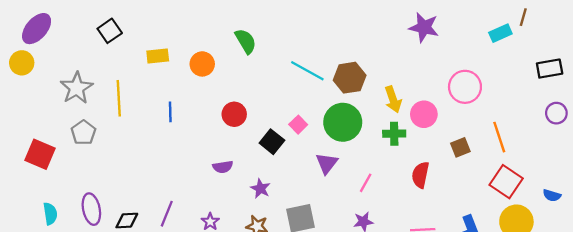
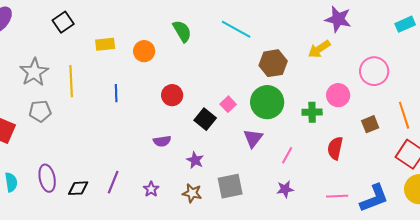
cyan line: (307, 71) -> (236, 29), moved
yellow arrow: (393, 99) -> (319, 49), moved, turned 75
gray pentagon: (83, 133) -> (40, 111), turned 30

